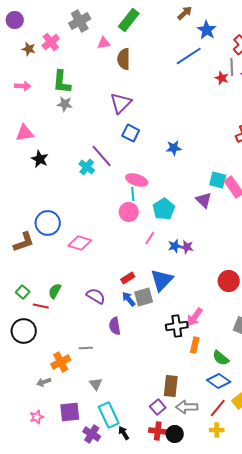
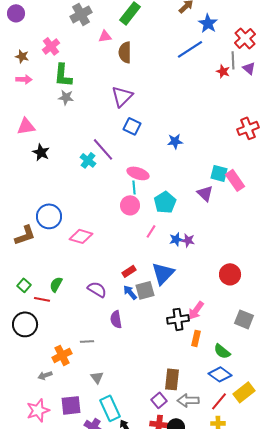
pink cross: (51, 42) -> (51, 46), moved
brown star: (29, 49) -> (22, 56), moved
pink star: (37, 417) -> (38, 410), size x1.6

